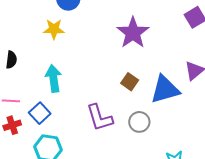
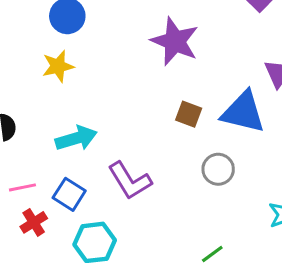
cyan arrow: (54, 78) -> (76, 138), turned 96
blue triangle: (165, 90) -> (243, 112), turned 44
purple L-shape: (100, 118) -> (130, 181), moved

